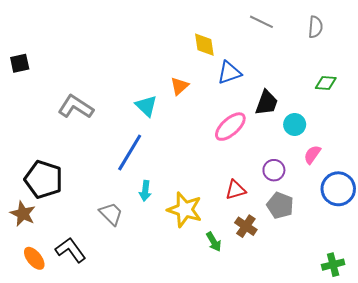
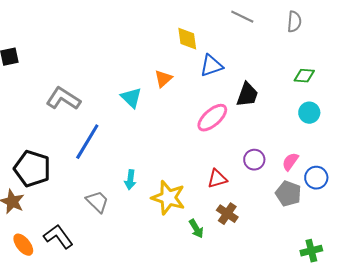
cyan circle: (295, 124) -> (309, 113), moved
blue line: (130, 153) -> (87, 142), moved
pink semicircle: (312, 155) -> (290, 162), moved
blue circle: (338, 189) -> (316, 178), size x0.7
gray pentagon: (280, 205) -> (288, 194), moved

